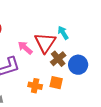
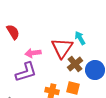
pink arrow: (25, 48) -> (33, 53), moved, turned -49

